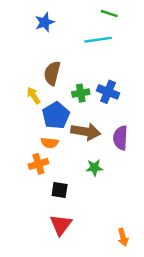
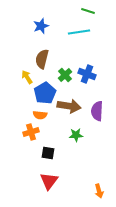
blue star: (45, 22) -> (41, 26), moved
green cross: (81, 93) -> (65, 75), turned -32

